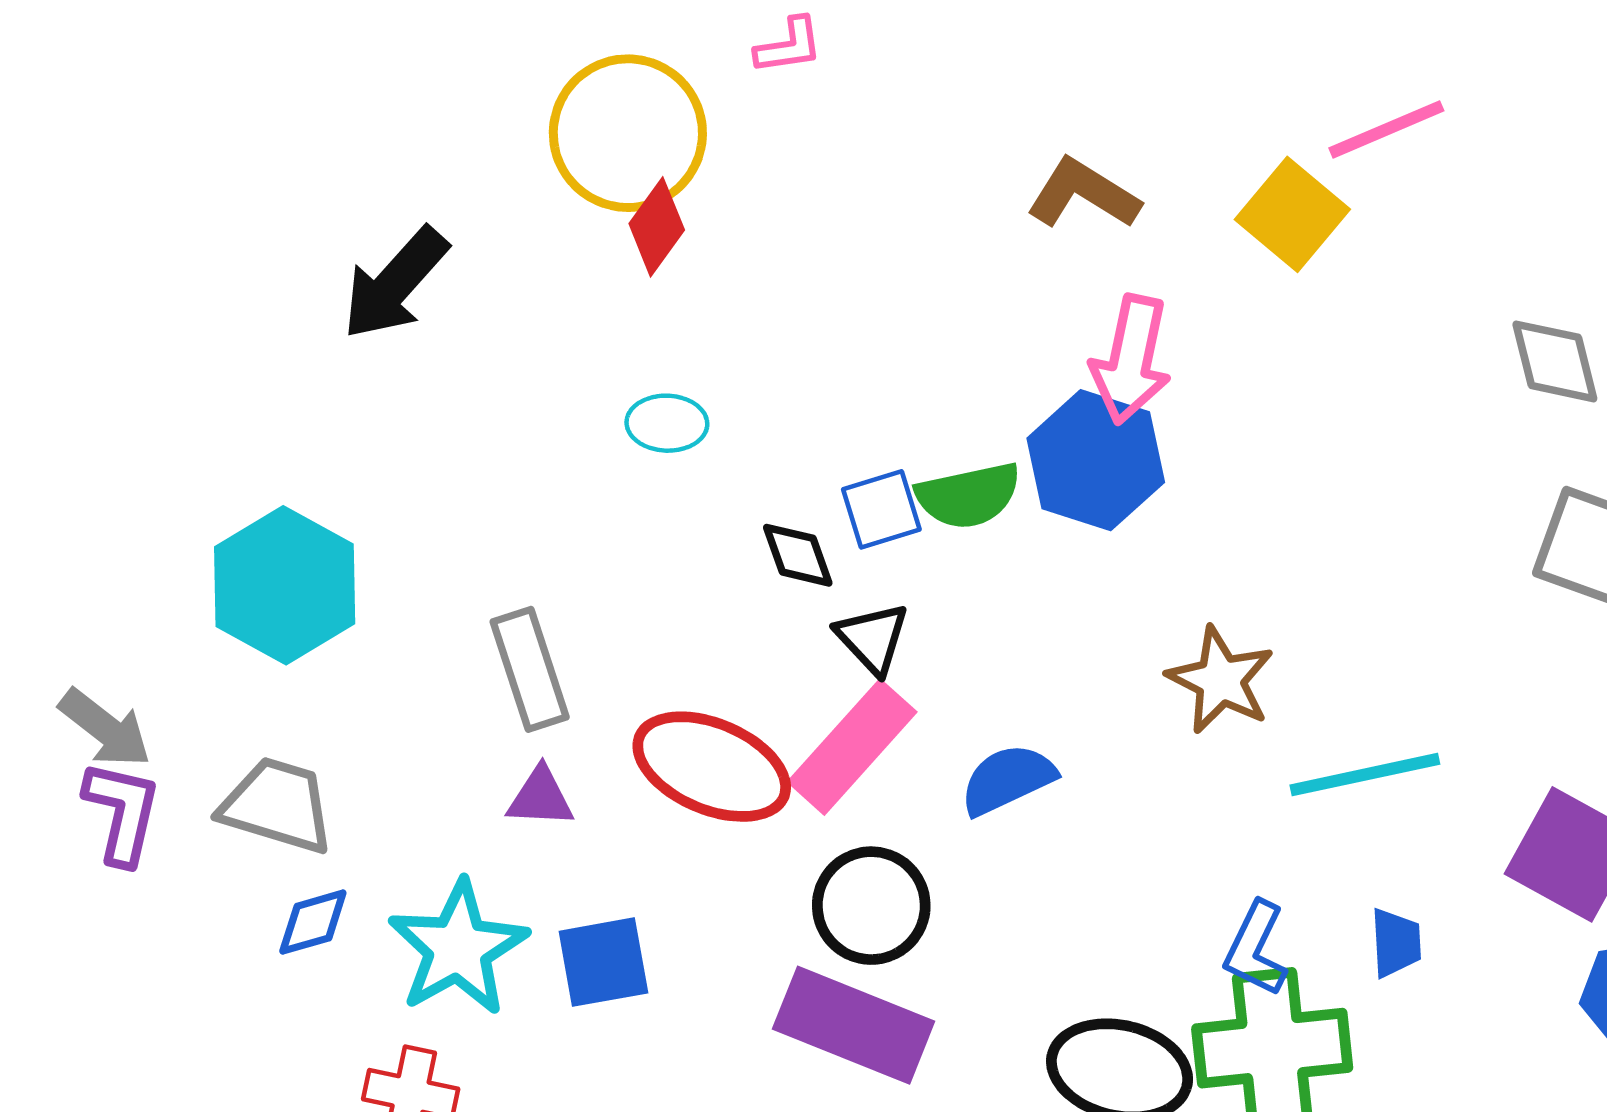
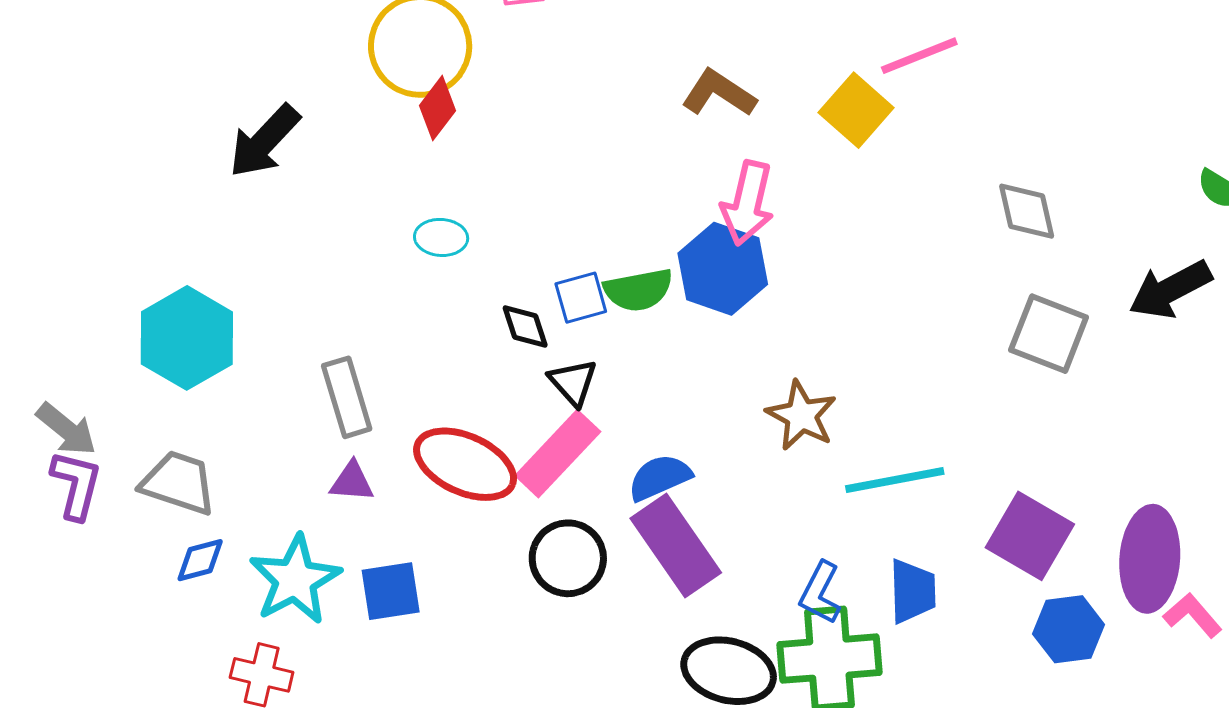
blue trapezoid: (1396, 943) -> (912, 591), size x1.4
purple rectangle: (854, 1025) -> (676, 545), moved, turned 32

